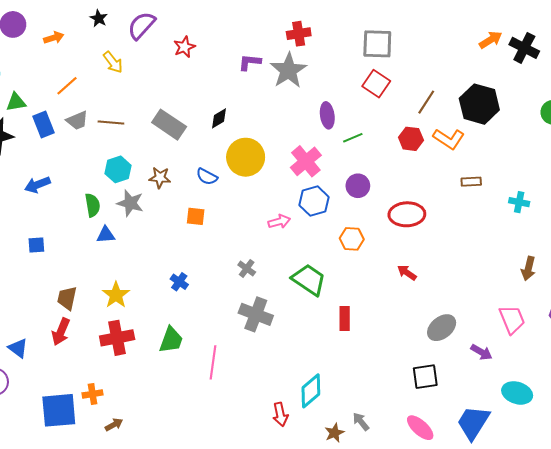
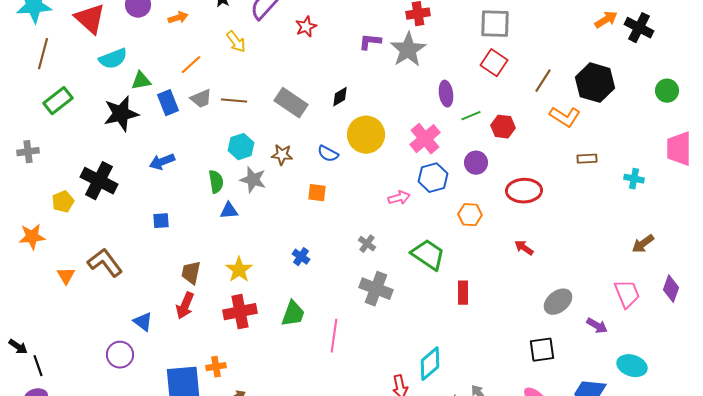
red hexagon: (411, 139) -> (503, 127), moved
brown arrow: (528, 268) -> (643, 244), turned 40

